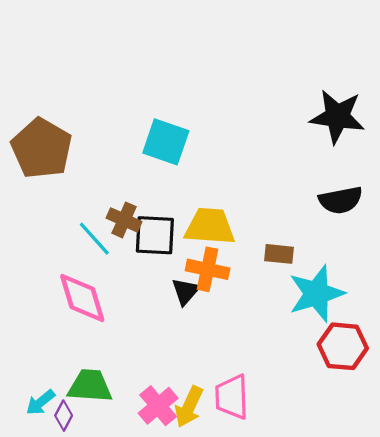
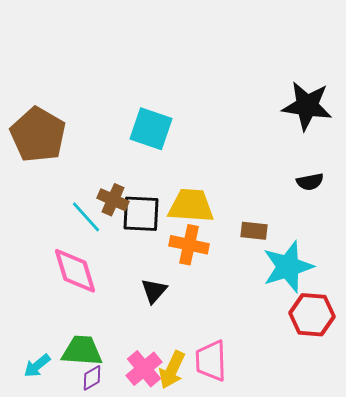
black semicircle: (341, 200) -> (310, 182), size x0.7
black triangle: (186, 291) -> (154, 291), moved
purple diamond: (64, 416) -> (92, 378), moved, turned 32

